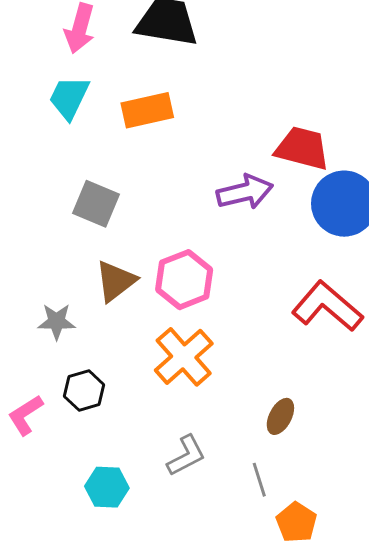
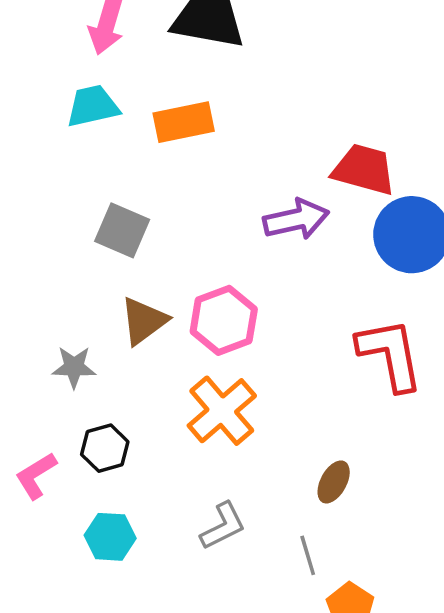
cyan trapezoid: (69, 98) -> (93, 106), turned 51
red L-shape: (327, 306) -> (390, 354), turned 38
cyan hexagon: (107, 487) -> (110, 537), moved

